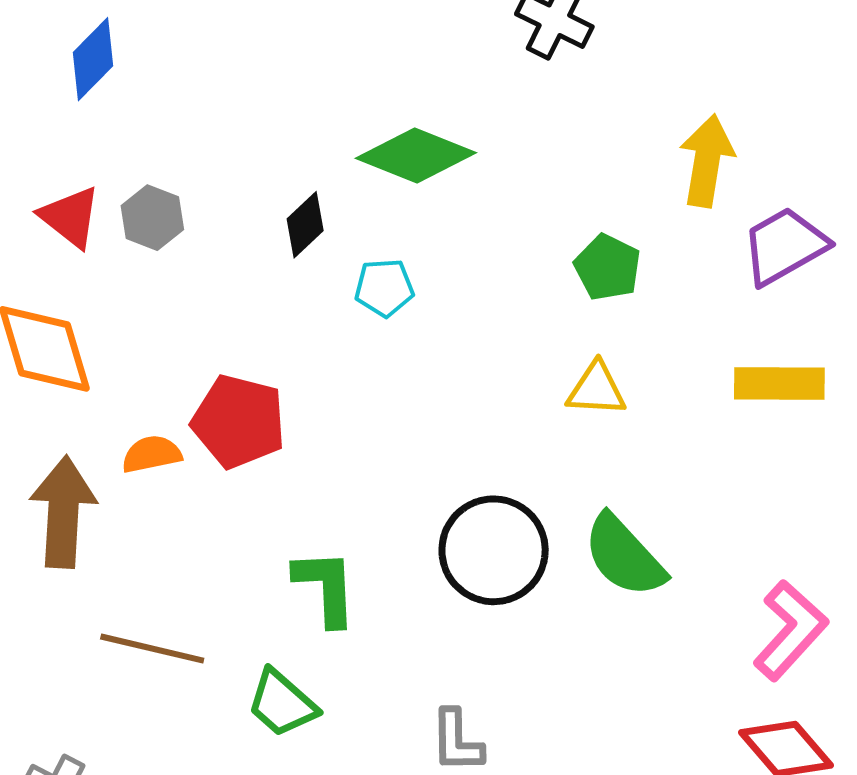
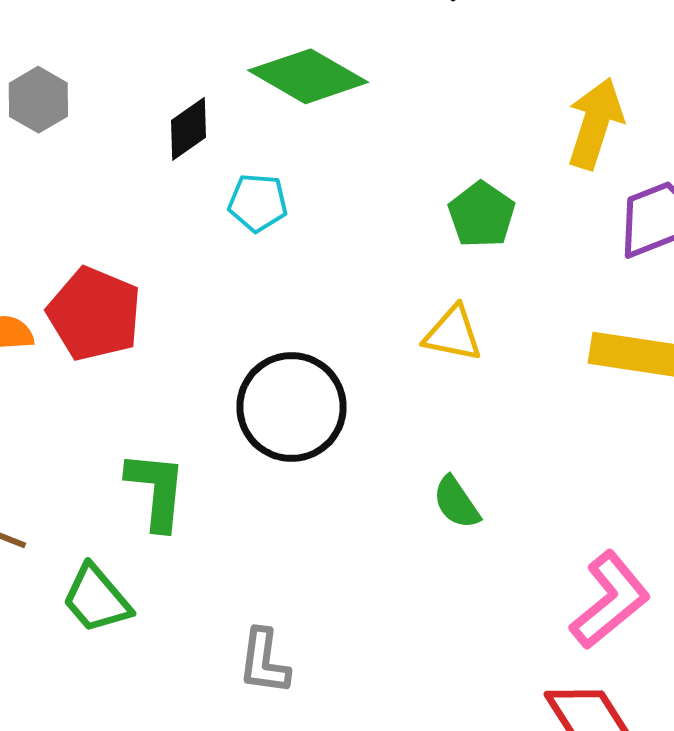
black circle: (494, 550) -> (292, 407), moved
green semicircle: (624, 556) -> (456, 503), size x0.6

